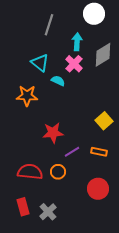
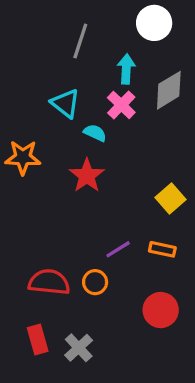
orange star: (27, 96) -> (23, 157), moved
red star: (53, 133) -> (87, 176), moved, turned -30

